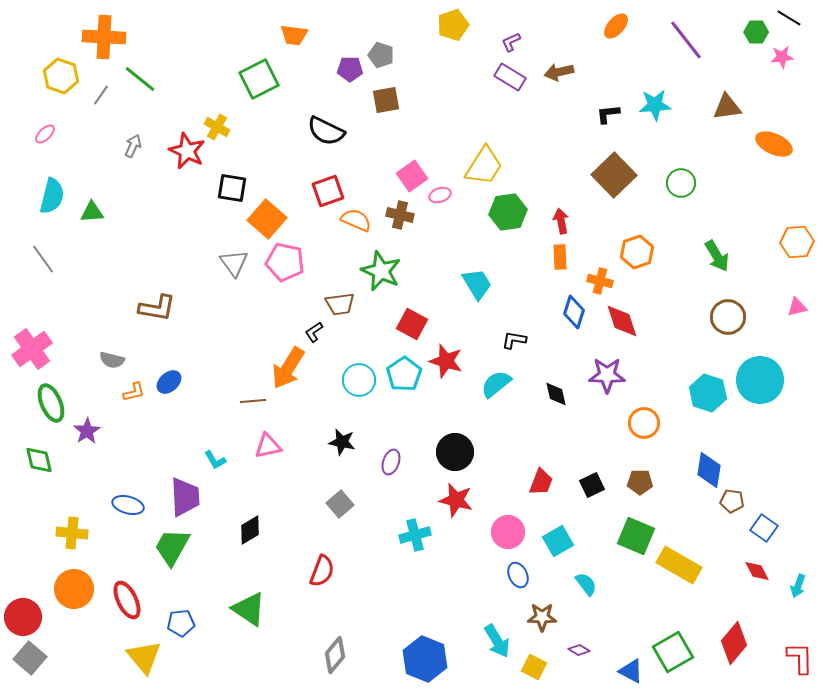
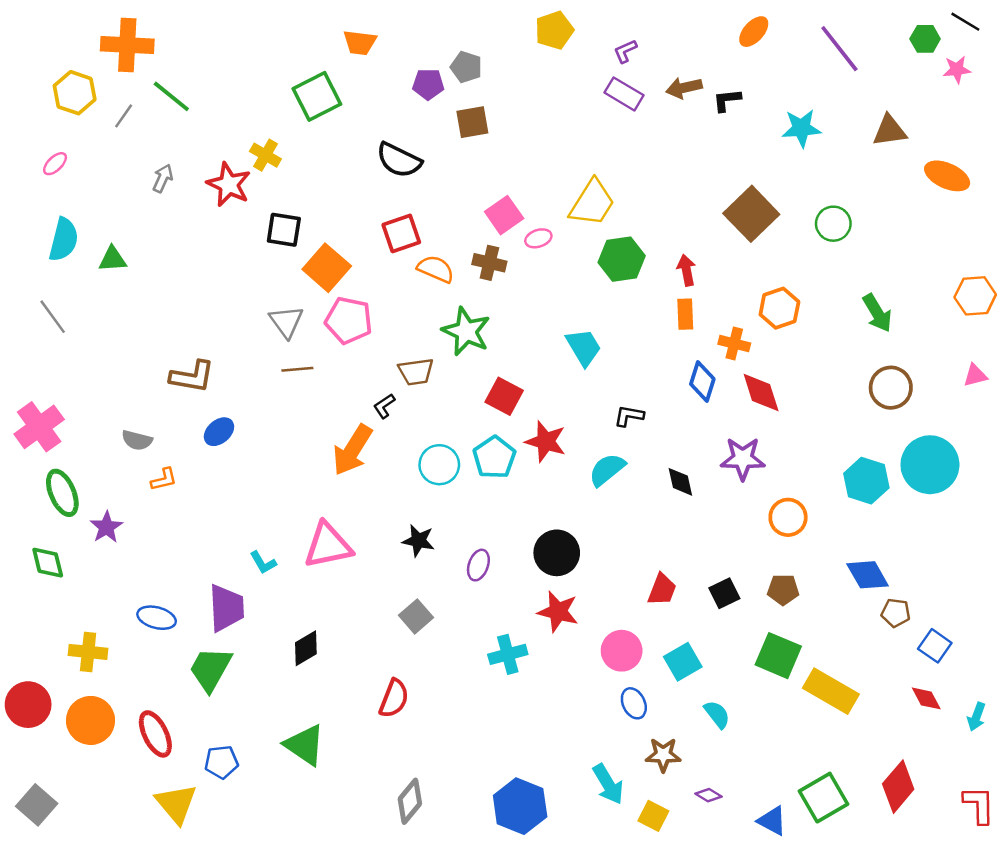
black L-shape: (608, 114) -> (727, 100), moved
blue ellipse: (169, 382) -> (219, 432), moved
brown line: (253, 401) -> (297, 369), moved
pink triangle: (268, 446) -> (328, 545), size x1.5
blue diamond: (709, 470) -> (868, 575), turned -39
red circle: (23, 617) -> (28, 705), moved

